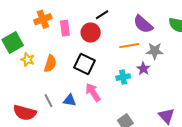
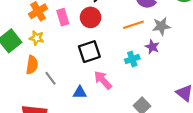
yellow star: (28, 60) -> (37, 38), moved
orange semicircle: (50, 64) -> (32, 65), moved
black square: (84, 64) -> (89, 52), turned -35
gray line: (48, 101) -> (50, 78), moved

